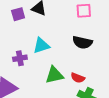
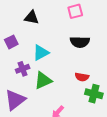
purple square: (18, 14) -> (11, 42), moved
green triangle: (54, 75) -> (43, 81), moved

